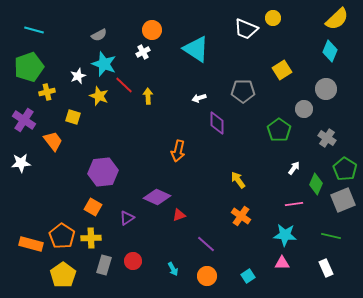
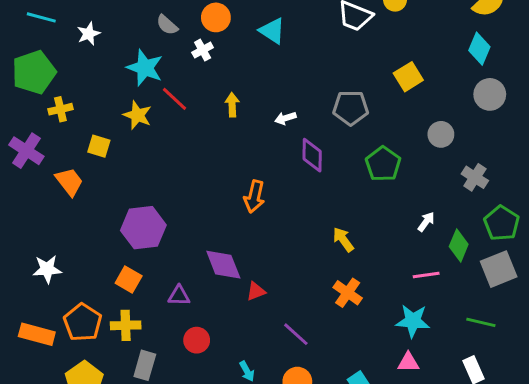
gray semicircle: (99, 35) -> (167, 25), moved, turned 70
cyan triangle: (196, 49) -> (272, 31), moved, size x0.7
white star: (78, 76) -> (89, 34), moved
gray circle: (326, 89) -> (490, 94), moved
yellow arrow: (148, 96) -> (232, 105), moved
green pentagon: (279, 130) -> (383, 164), moved
white star: (21, 163) -> (47, 269), moved
purple diamond: (157, 197) -> (223, 265), turned 44
purple triangle: (127, 218) -> (179, 296), turned 35
red circle: (133, 261) -> (197, 340), moved

